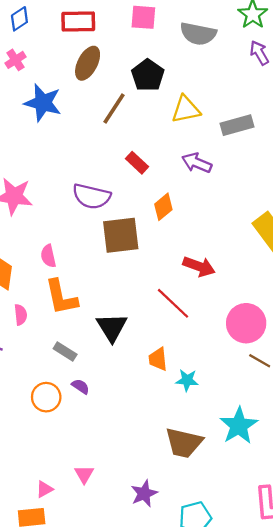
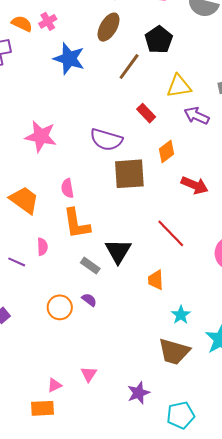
yellow triangle: (186, 109) -> (179, 86), moved
red arrow: (199, 266) -> (195, 185), moved
pink semicircle: (21, 315) -> (42, 247), moved
gray rectangle: (65, 352) -> (90, 266), moved
cyan star: (187, 380) -> (181, 315), moved, turned 30

